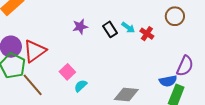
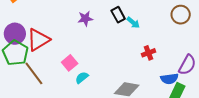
black rectangle: (110, 29) -> (118, 15), moved
red cross: (147, 34) -> (148, 53), moved, turned 32

